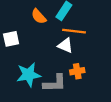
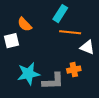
orange semicircle: (39, 16) -> (25, 24), moved
white triangle: (65, 45) -> (87, 47), moved

